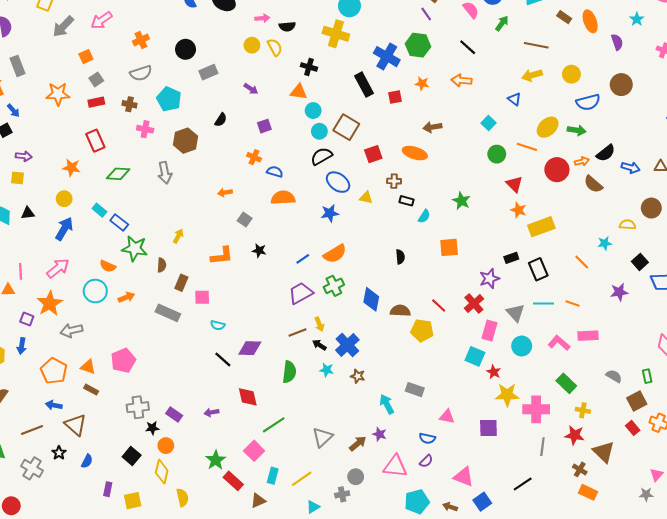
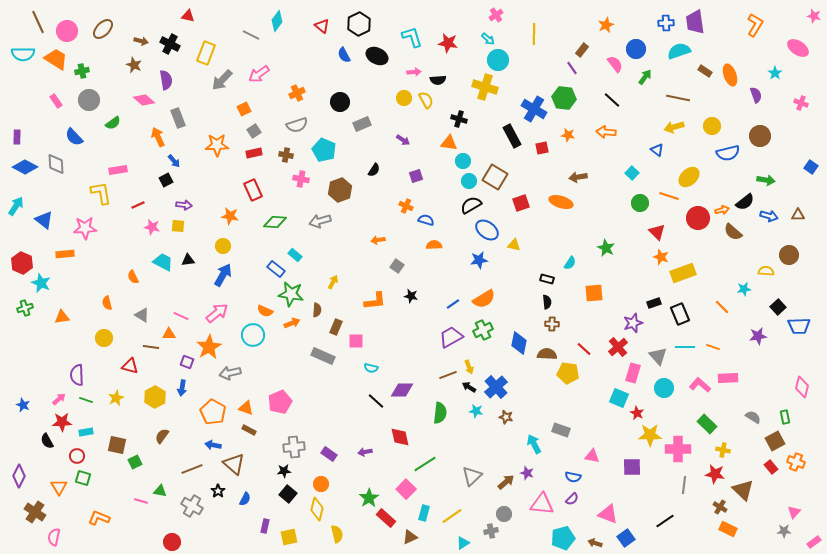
green arrow: (577, 130) -> (766, 180), moved
gray arrow: (165, 173) -> (320, 221), turned 85
brown cross: (394, 181) -> (552, 324), moved
orange semicircle: (283, 198) -> (434, 245), size x0.7
black rectangle: (407, 201) -> (547, 279), moved
cyan rectangle: (99, 210) -> (295, 255), moved
pink line: (21, 271) -> (181, 316), turned -63
orange arrow: (126, 297) -> (292, 323), moved
black star: (152, 428) -> (284, 471), moved

